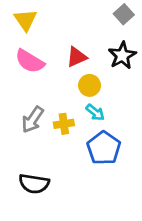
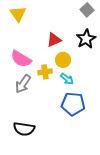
pink semicircle: (30, 61) -> (21, 59), moved
yellow cross: (64, 124) -> (45, 72), moved
blue pentagon: (104, 148) -> (73, 104), turned -30

